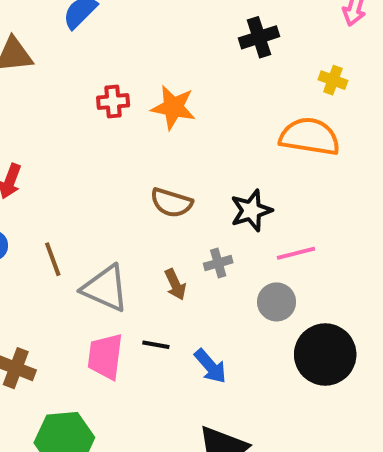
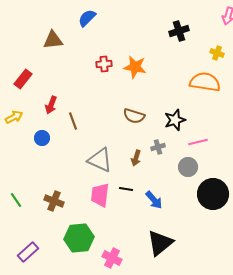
brown line: (53, 259) -> (73, 121), moved
brown arrow: (175, 284) -> (136, 158), turned 42

